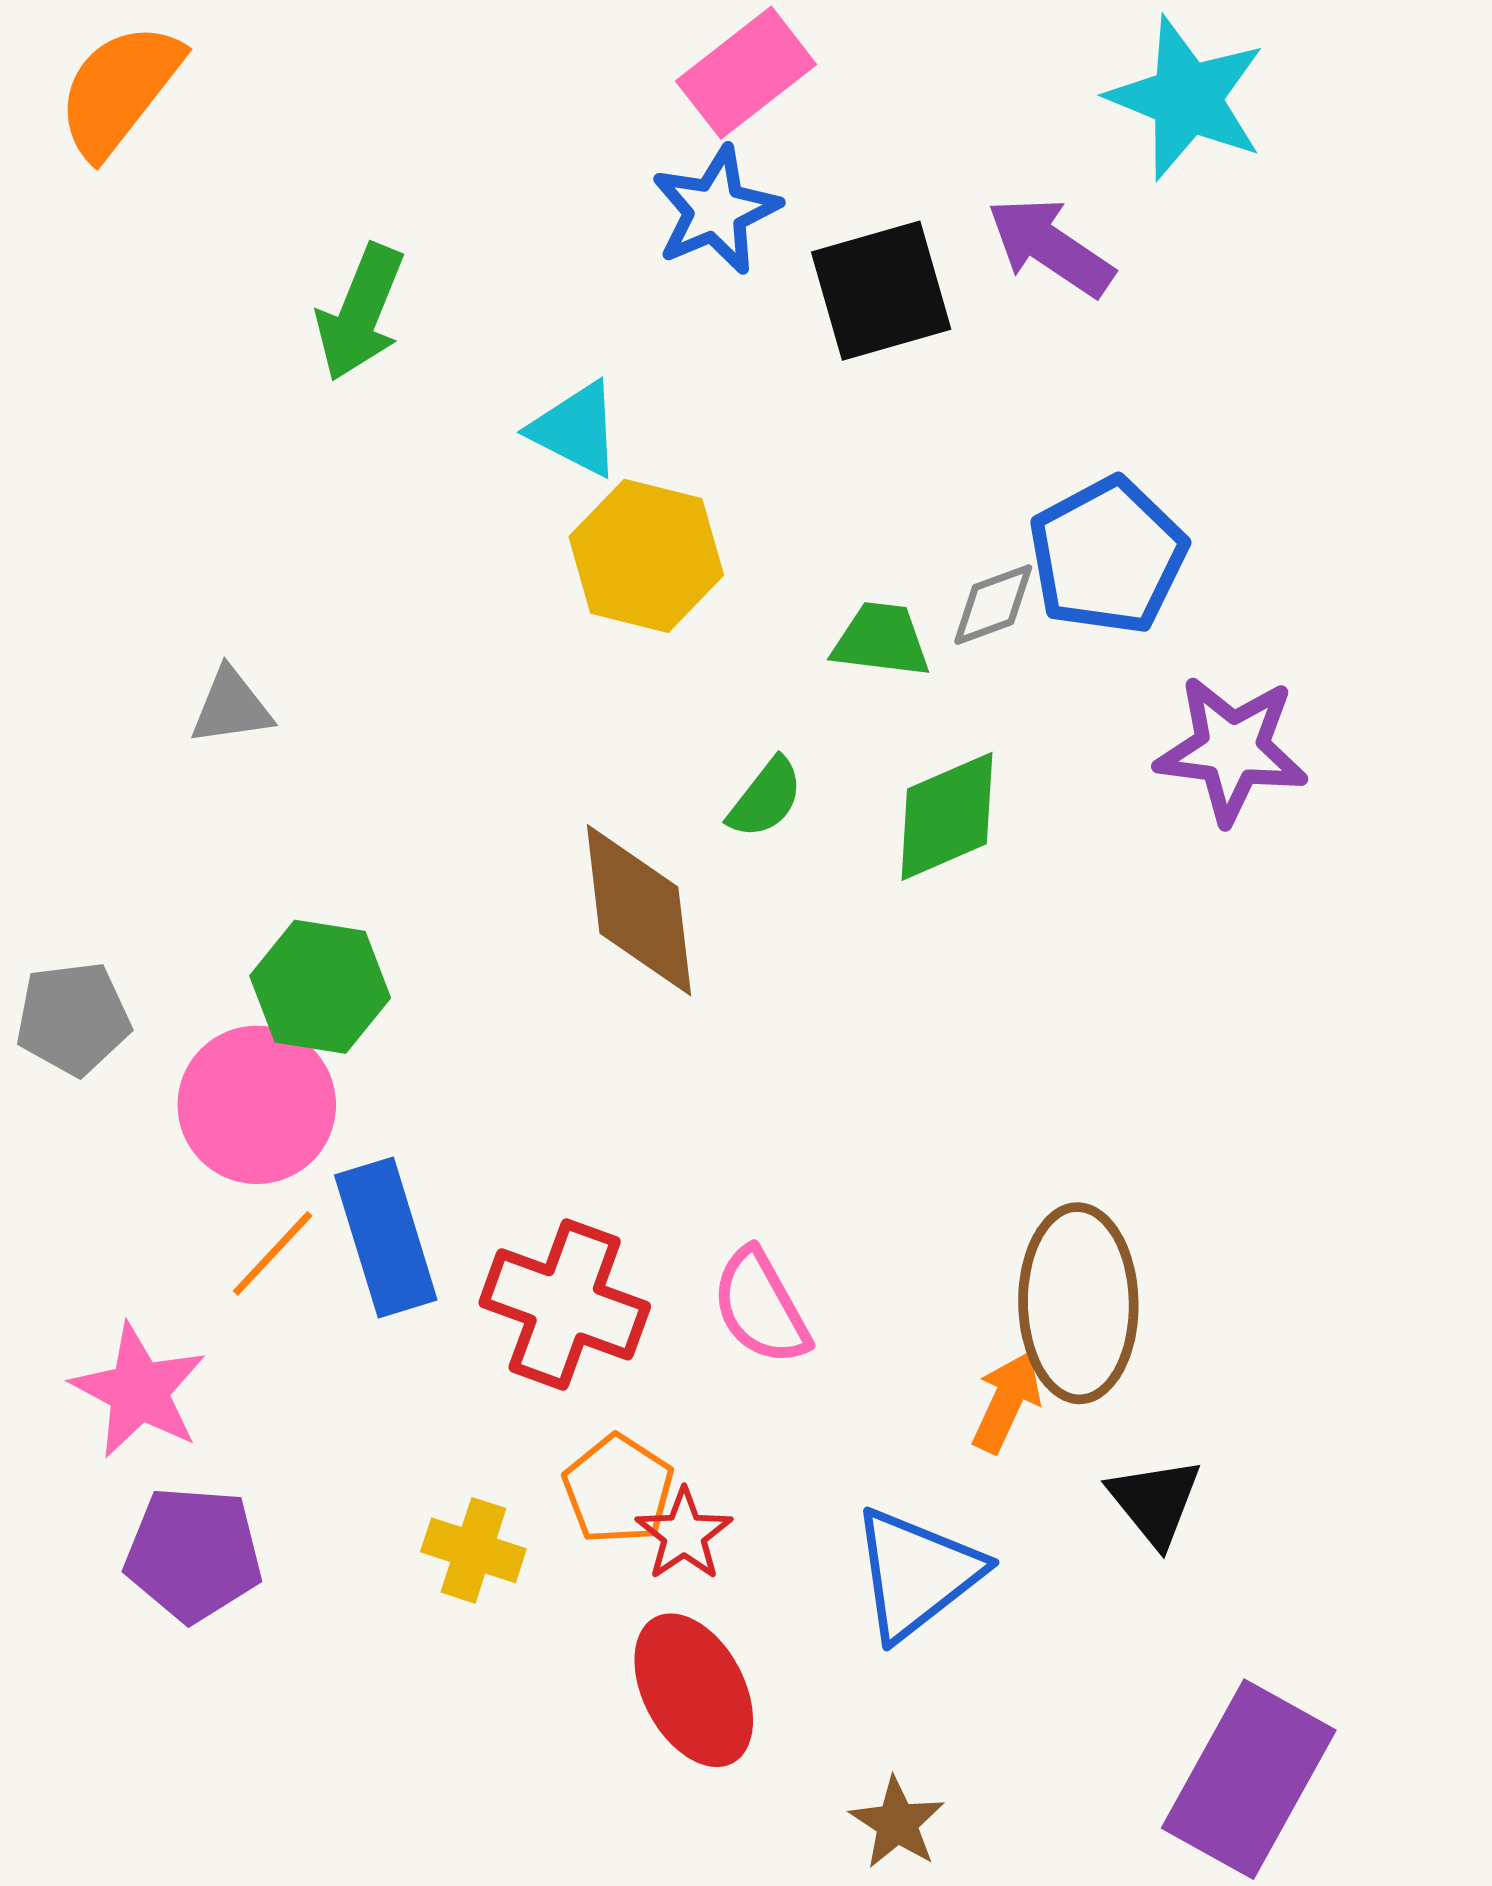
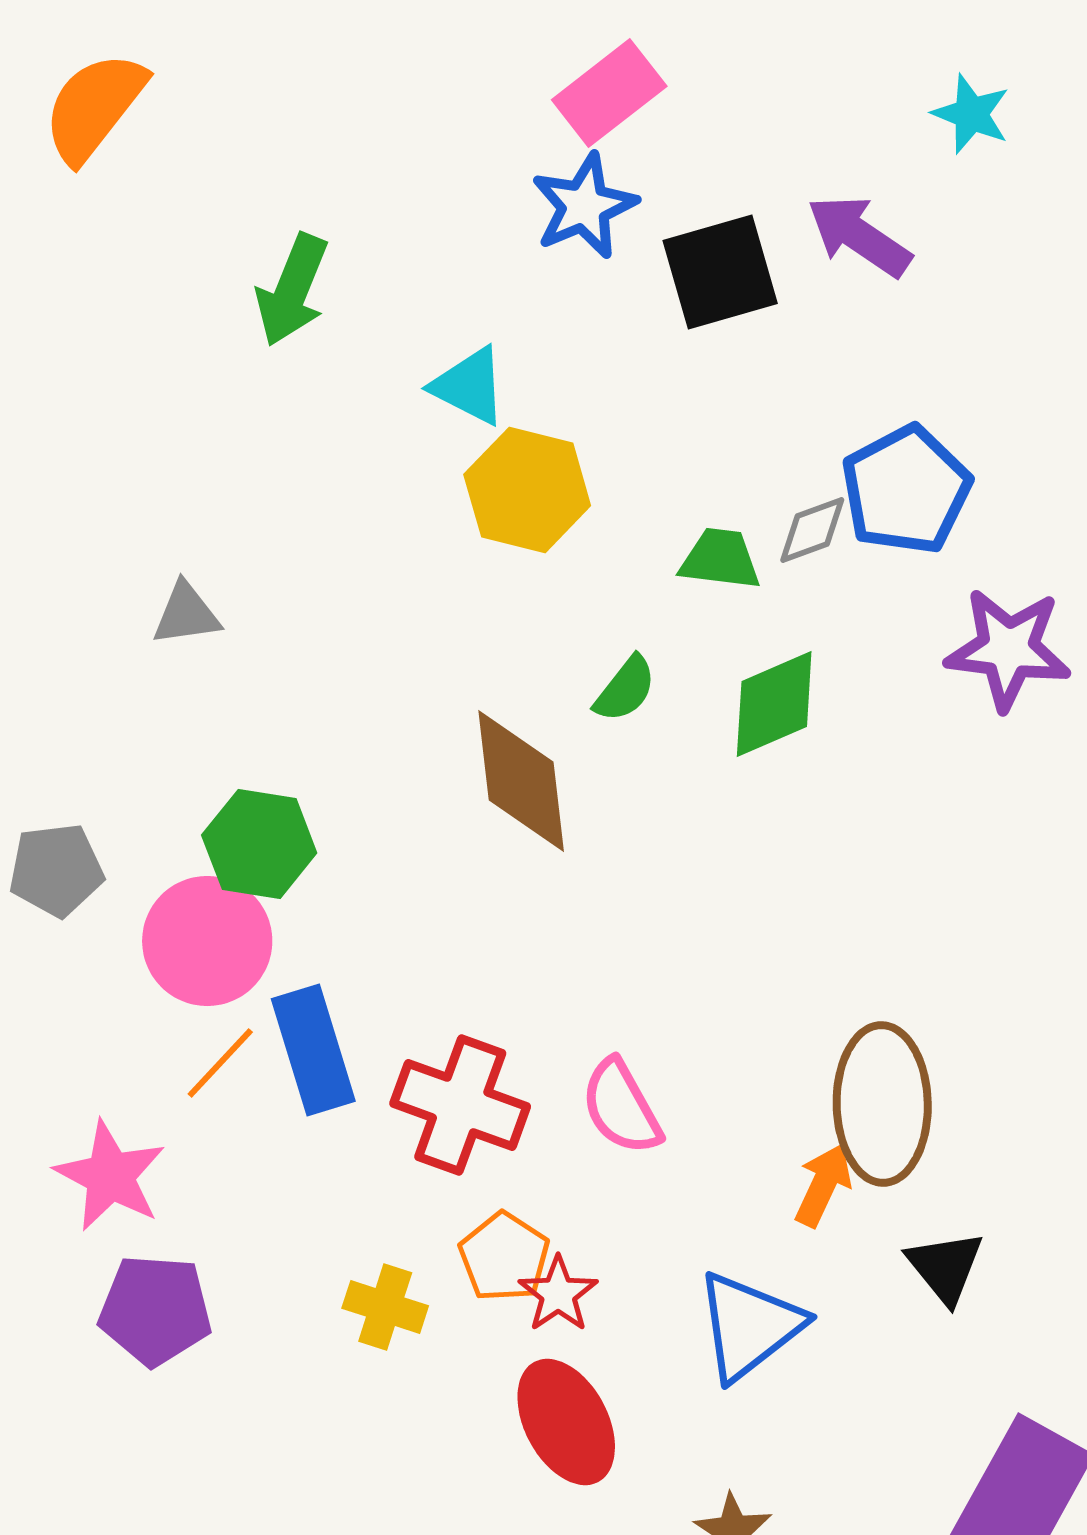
cyan star: (1187, 98) -> (971, 114), size x0.6

